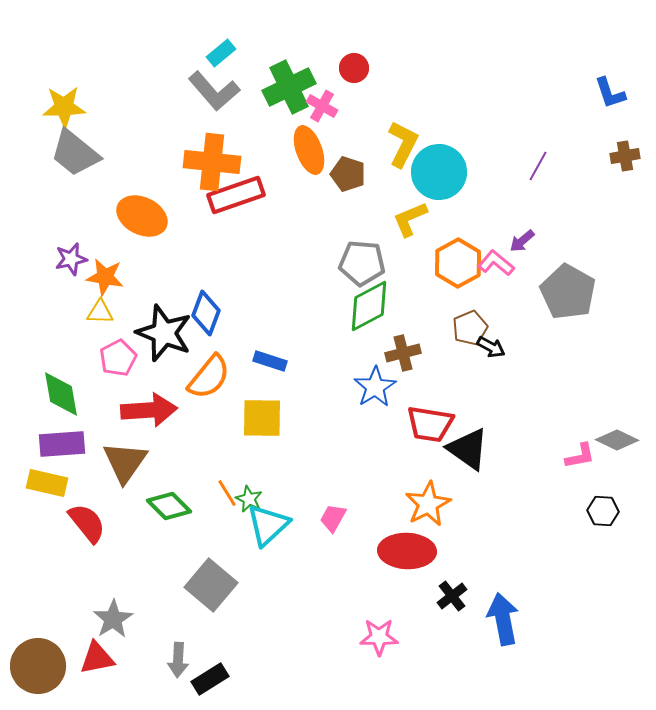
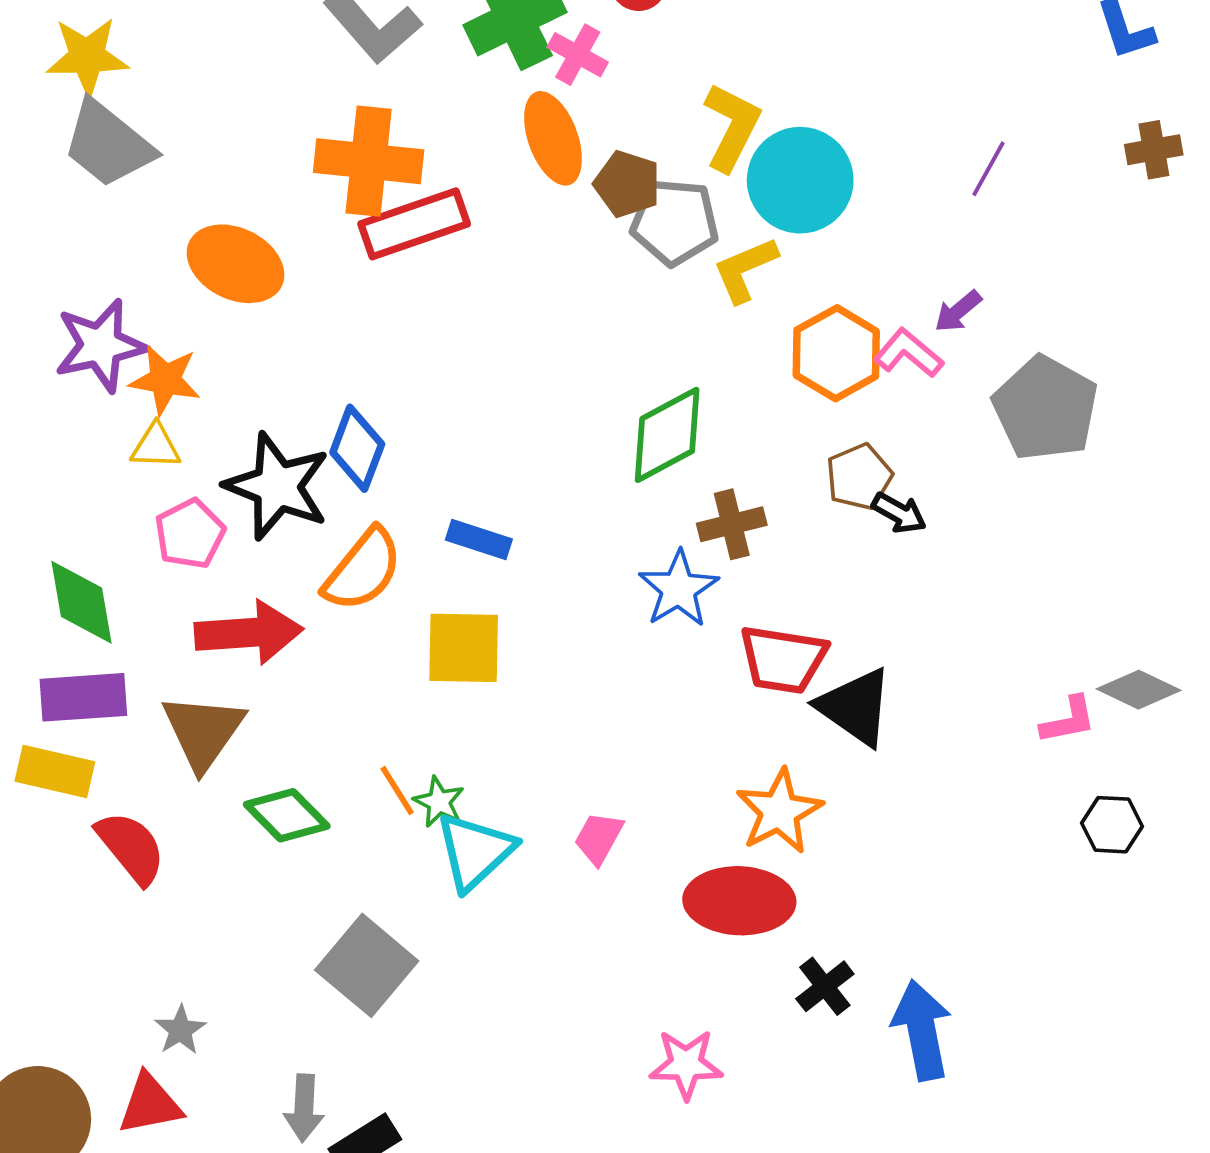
purple star: (71, 259) -> (101, 346), size x1.5
gray pentagon: (362, 263) -> (675, 222), moved
gray star: (113, 619) -> (180, 1030), size x0.7

